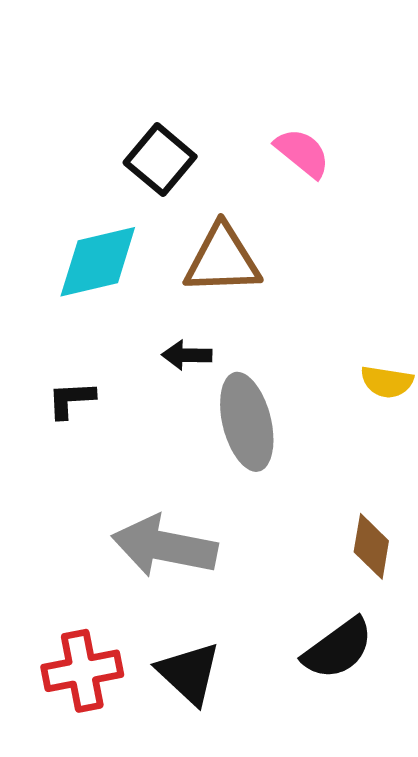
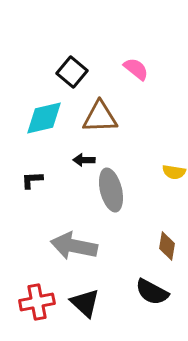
black semicircle: (338, 649) -> (152, 292), turned 64

